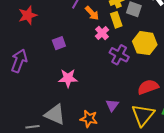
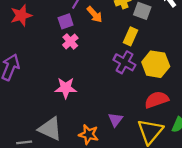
yellow rectangle: (116, 20) -> (130, 36), moved, turned 42
pink cross: (102, 33) -> (70, 41), moved
purple square: (59, 43) -> (66, 21), moved
yellow hexagon: (145, 43) -> (156, 64), moved

